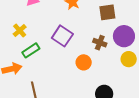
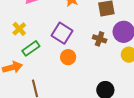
orange circle: (84, 62) -> (68, 57), moved

